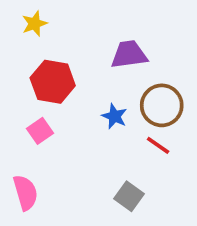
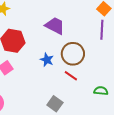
purple trapezoid: (129, 55) -> (55, 26), turned 35

